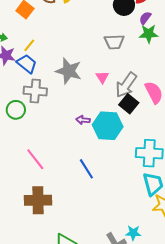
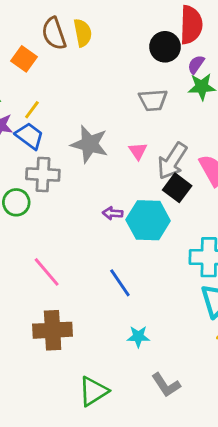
cyan star: (133, 233) -> (138, 337), moved

